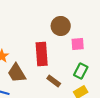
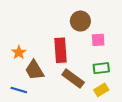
green rectangle: (81, 71) -> (101, 68), turned 56
brown rectangle: (54, 81) -> (73, 78), size x1.5

